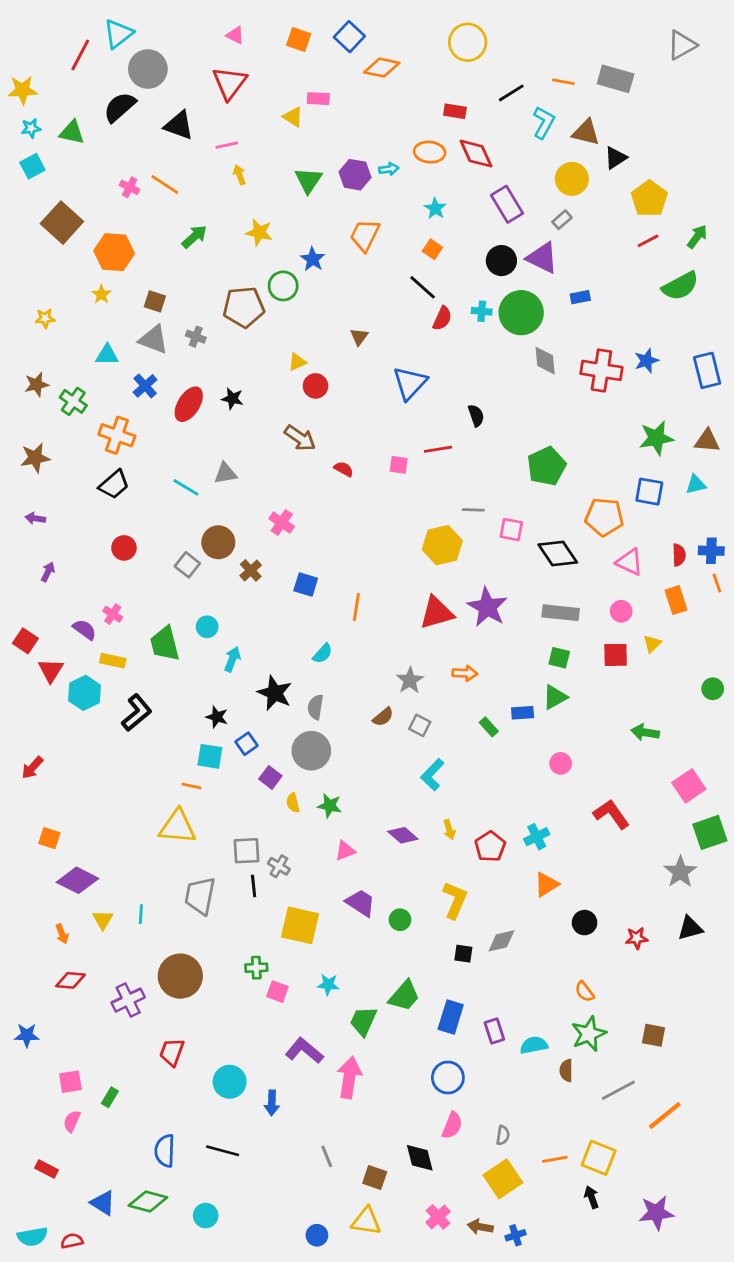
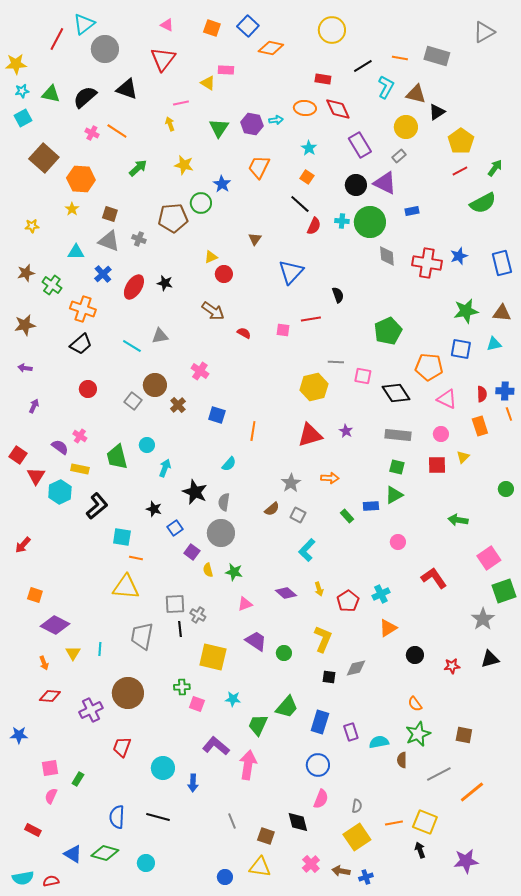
black semicircle: (120, 107) -> (85, 97), moved
pink line: (227, 145) -> (181, 103), moved
purple star: (487, 607) -> (346, 431), size x0.5
cyan square: (210, 756) -> (122, 537), moved

